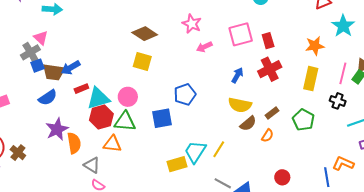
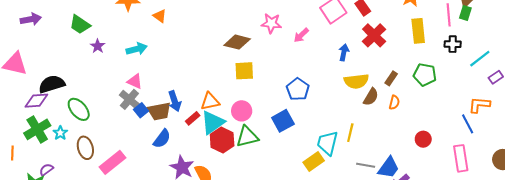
pink star: (192, 24) -> (271, 23), moved
blue arrow: (71, 68) -> (175, 101), turned -60
orange triangle: (112, 144) -> (210, 101), moved

